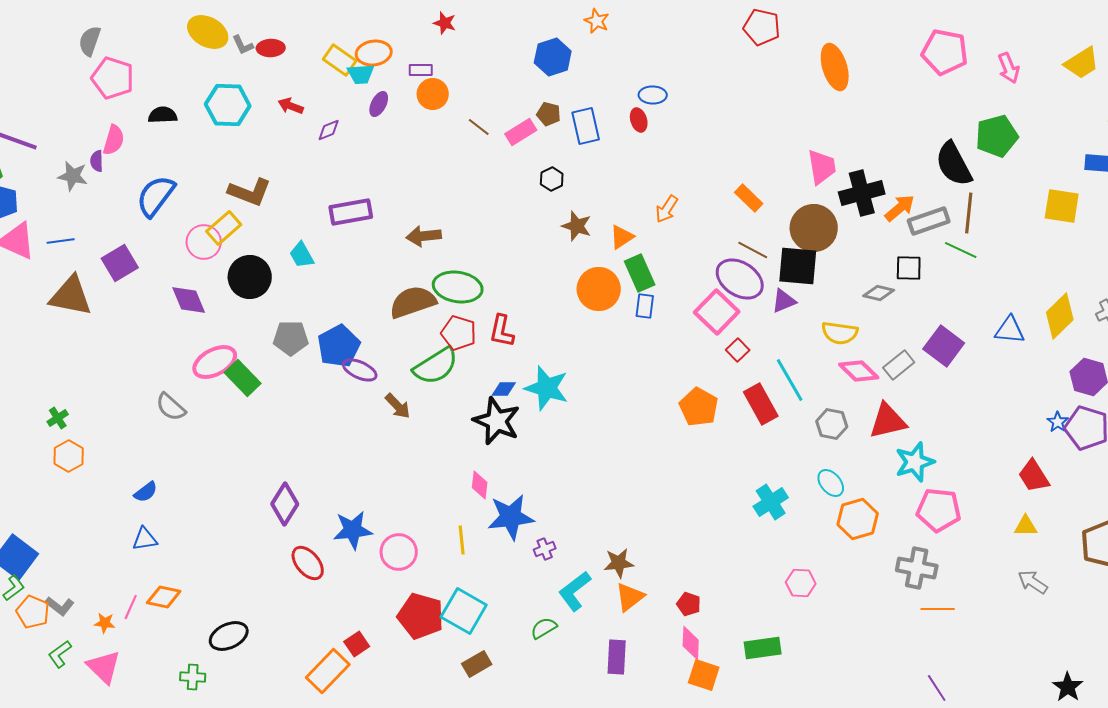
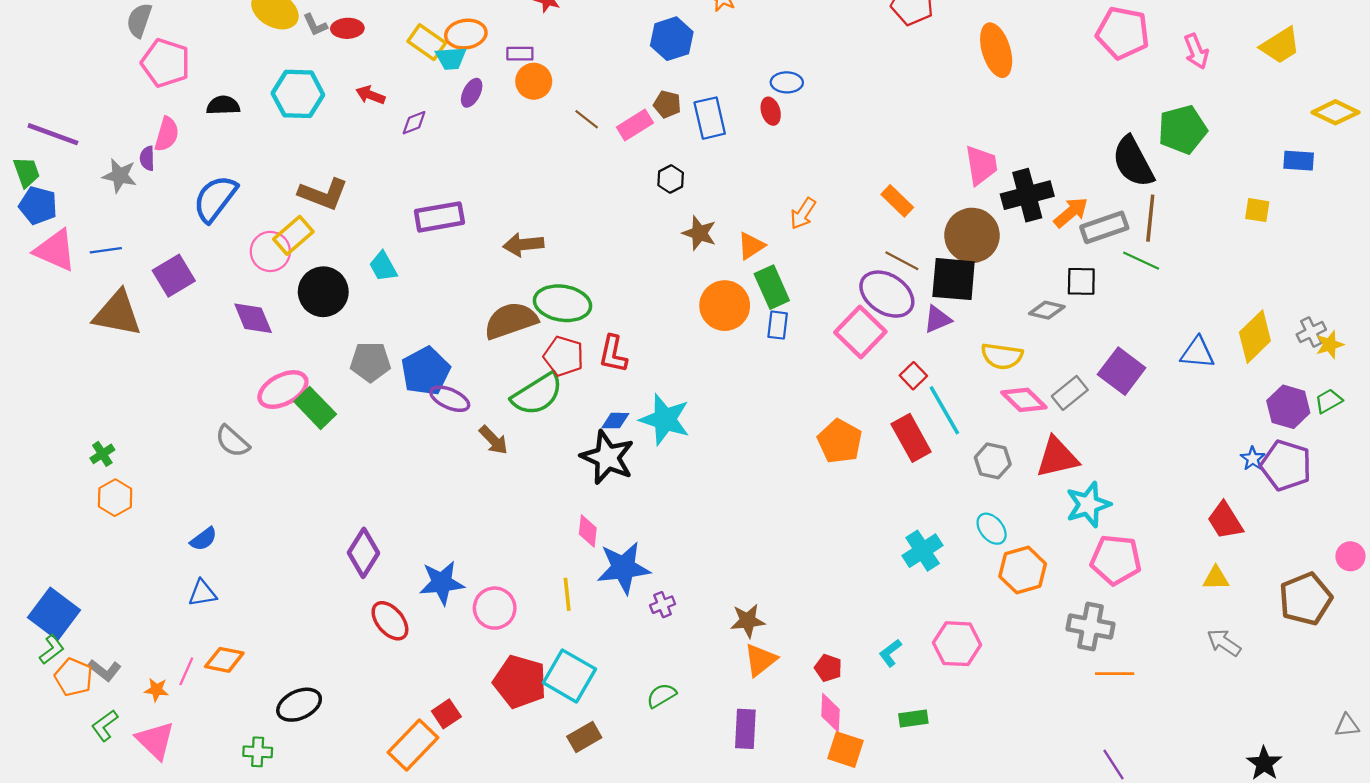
yellow square: (1062, 206) -> (1257, 210), size x0.6
red square: (738, 350) -> (913, 376), moved
pink hexagon: (801, 583) -> (957, 644), size x1.4
cyan L-shape: (575, 591) -> (890, 653), moved, size x0.6
green rectangle: (763, 648) -> (913, 719), size x0.7

